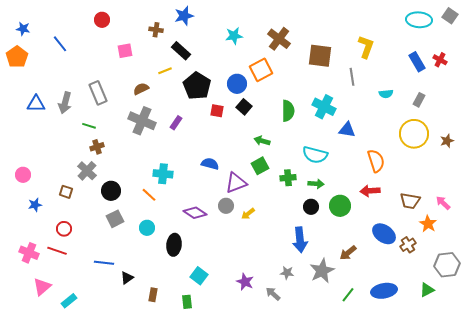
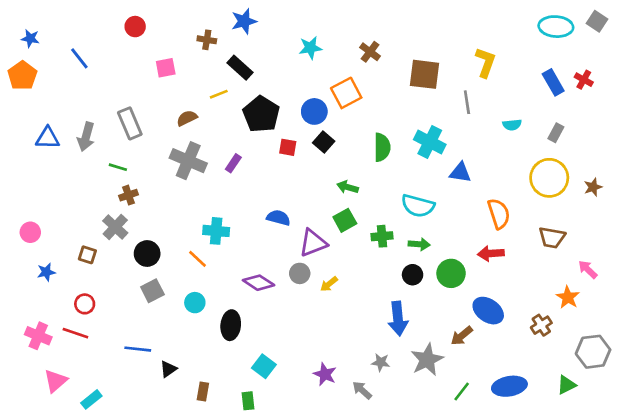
brown cross: (279, 39) -> (370, 52), size x0.7
brown trapezoid: (410, 201) -> (552, 238), moved
blue ellipse: (384, 234) -> (488, 311), moved

